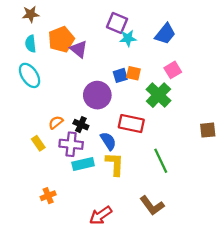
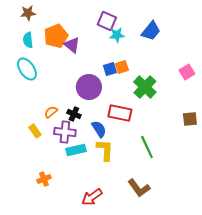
pink square: (173, 70) -> (187, 72), moved
orange square: (133, 73) -> (122, 67), turned -32

